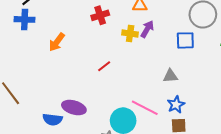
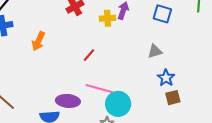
blue square: (185, 40) -> (162, 14), turned 30
pink line: (145, 108) -> (99, 89), moved

